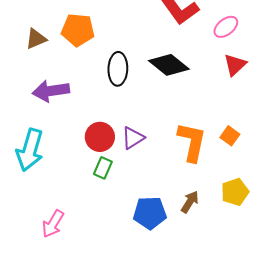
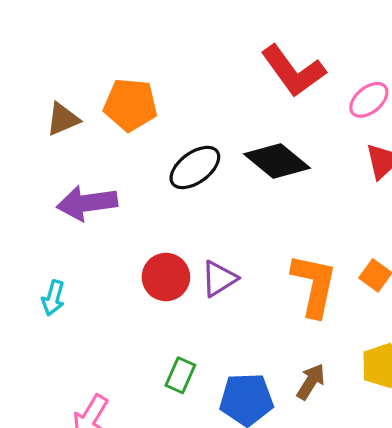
black ellipse: (118, 69) -> (195, 168), turned 52
cyan arrow: (30, 150) -> (53, 298), size x0.5
green rectangle: (103, 168) -> (180, 375), moved

